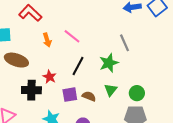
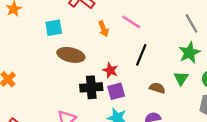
green star: (109, 63) -> (189, 53), moved
purple square: (70, 95) -> (116, 91), moved

